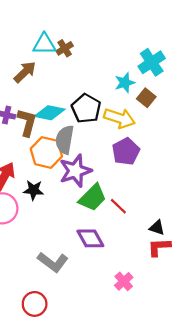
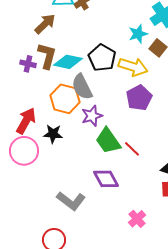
brown L-shape: (27, 122) -> (47, 56), moved
gray semicircle: (65, 140) -> (82, 87), turned -36
purple star: (75, 171) -> (92, 116), size x0.7
green trapezoid: (93, 198) -> (108, 141), turned 100

